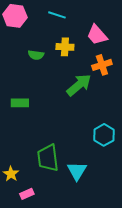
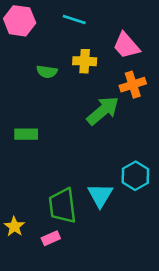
cyan triangle: (77, 171) -> (100, 195), moved
pink rectangle: (27, 194) -> (51, 238), moved

